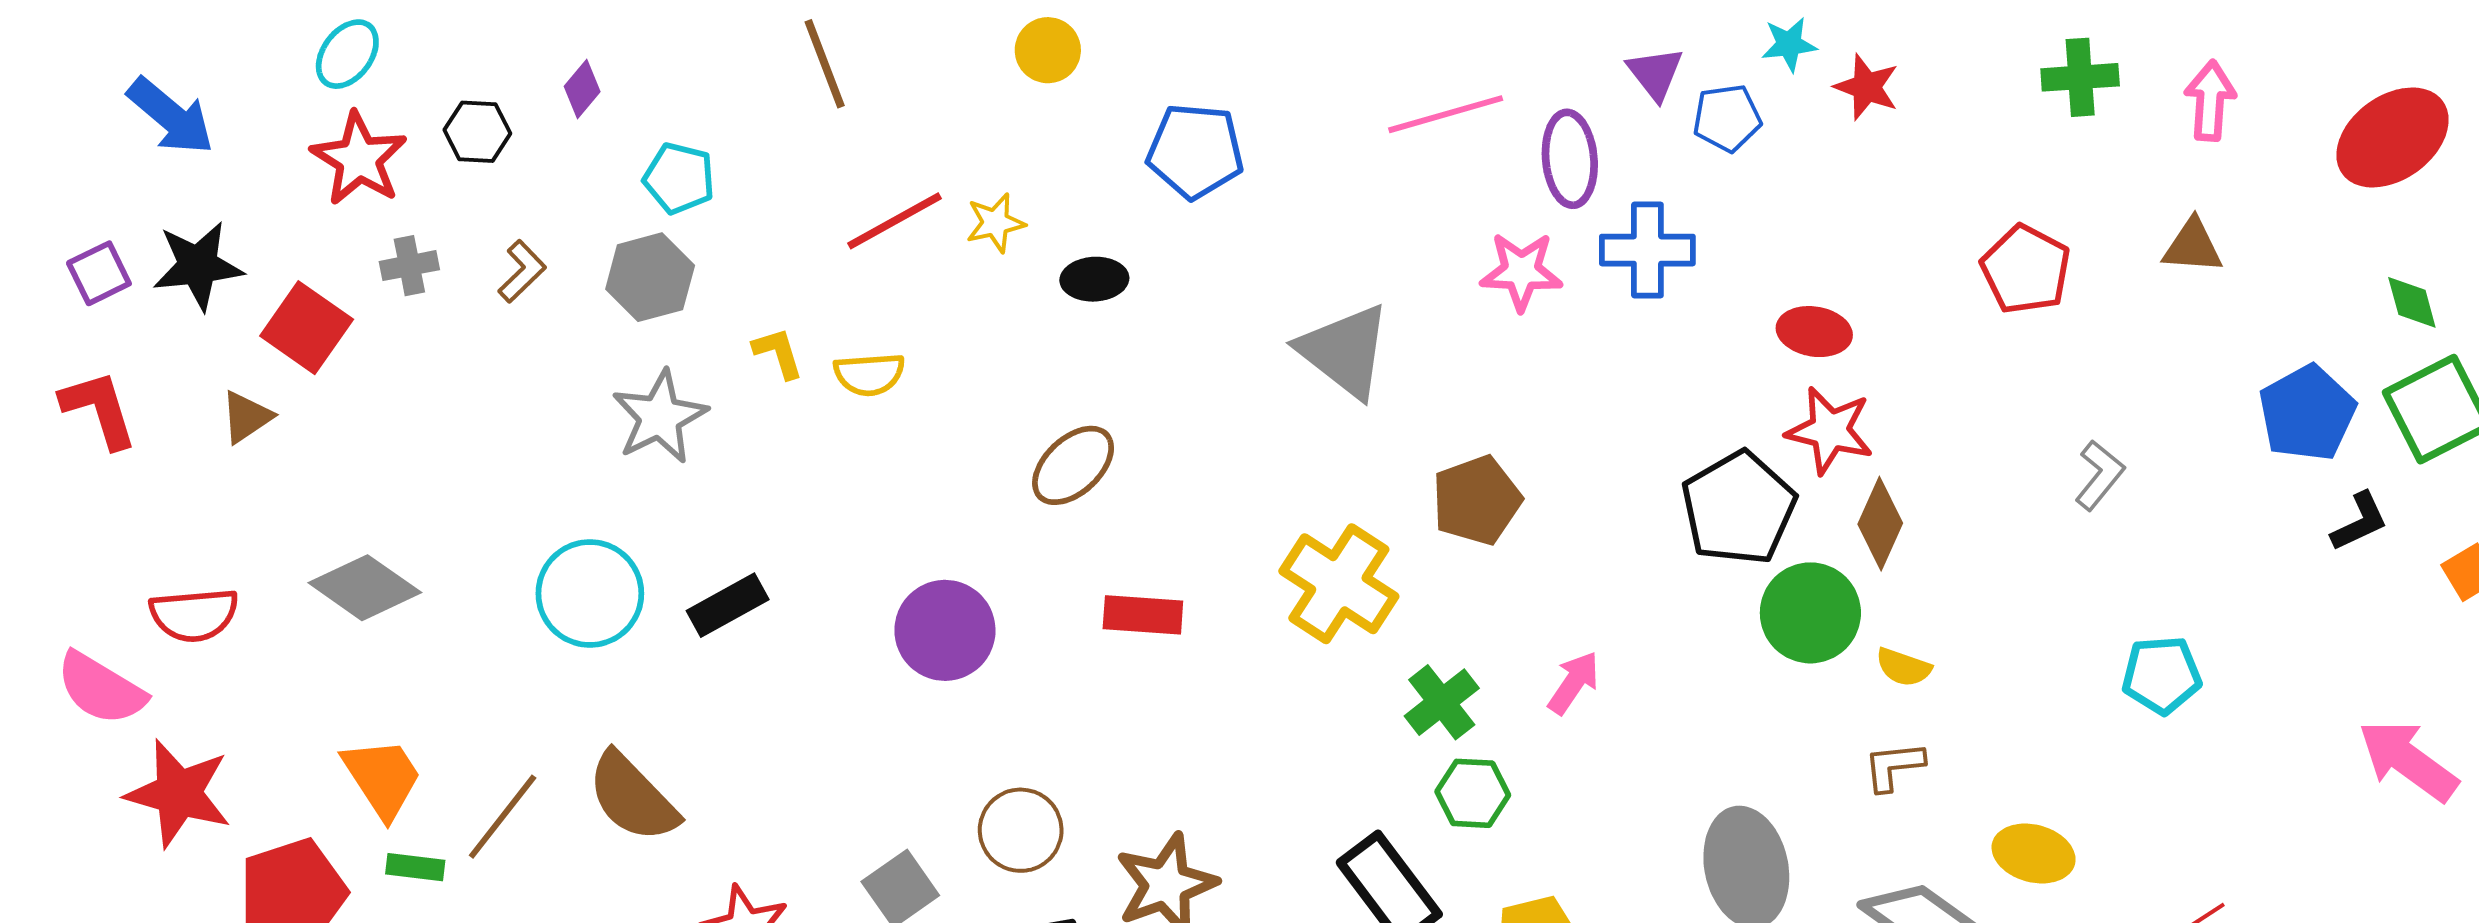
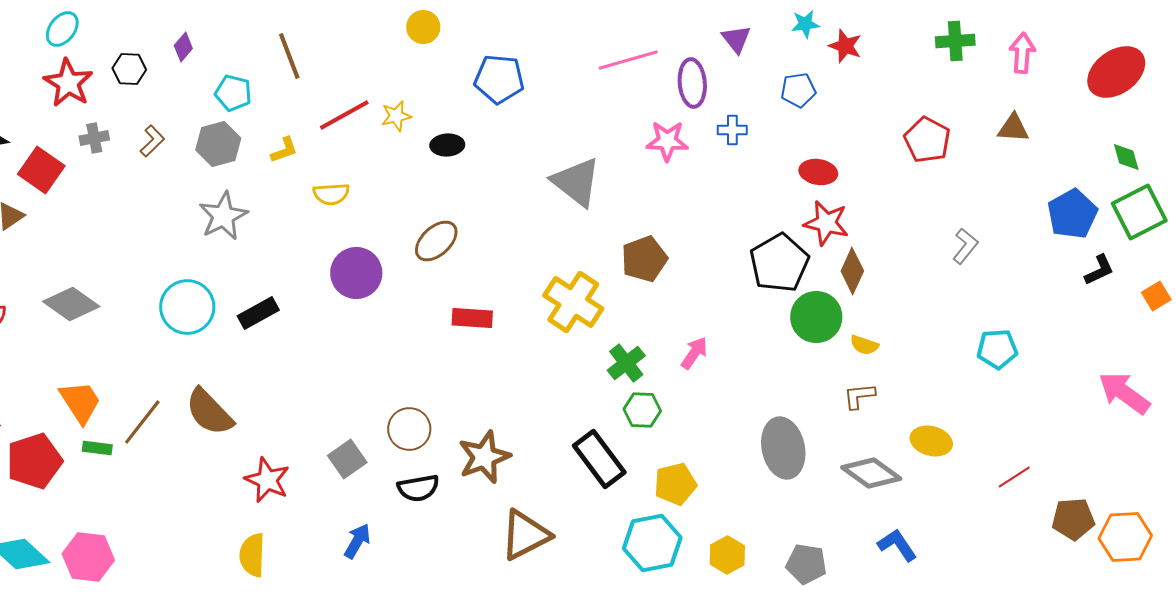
brown line: (825, 64) -> (289, 56), moved
blue pentagon: (1727, 118) -> (798, 90), moved
blue cross: (1647, 250) -> (732, 130), size x0.6
yellow L-shape: (778, 353) -> (284, 150), moved, turned 88
purple circle: (945, 630) -> (356, 273), moved

